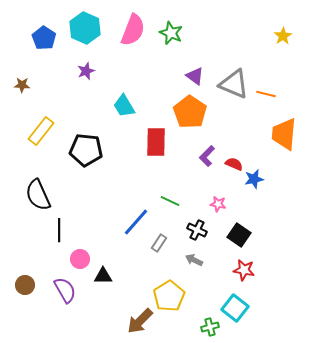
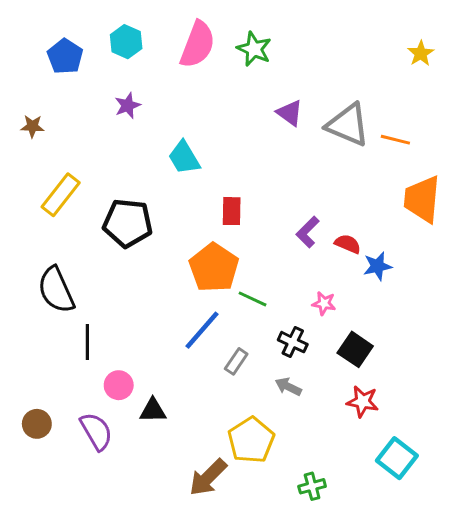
cyan hexagon: (85, 28) -> (126, 42), size x0.7
orange pentagon: (190, 112) -> (214, 268), moved
red rectangle: (156, 142) -> (232, 211), size x0.7
cyan square: (235, 308) -> (397, 458), moved

